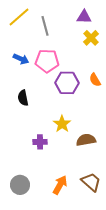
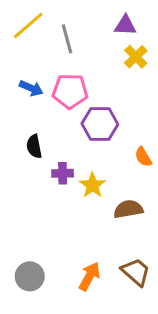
orange semicircle: (95, 80) -> (143, 157), moved
purple cross: (40, 142) -> (63, 173), moved

